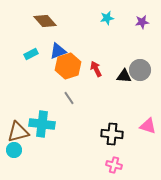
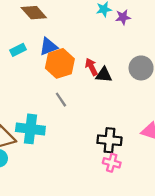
purple star: (142, 22) -> (123, 17), moved
black triangle: (124, 76) -> (104, 75), moved
pink cross: (114, 165) -> (112, 163), moved

